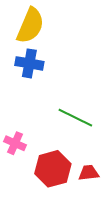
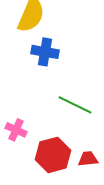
blue cross: (29, 63) -> (45, 52), moved

